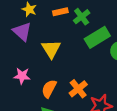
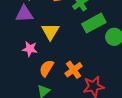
purple triangle: (22, 32) -> (24, 14), turned -48
pink star: (22, 76) -> (30, 49), moved

